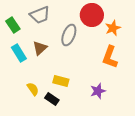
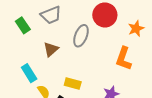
orange star: (113, 28) -> (136, 28), moved
cyan rectangle: (19, 53) -> (29, 73), moved

